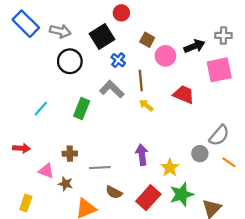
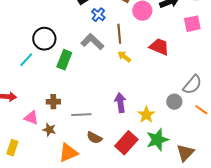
black circle: (70, 61) -> (44, 39), moved
pink square: (219, 70) -> (192, 24), size x0.7

